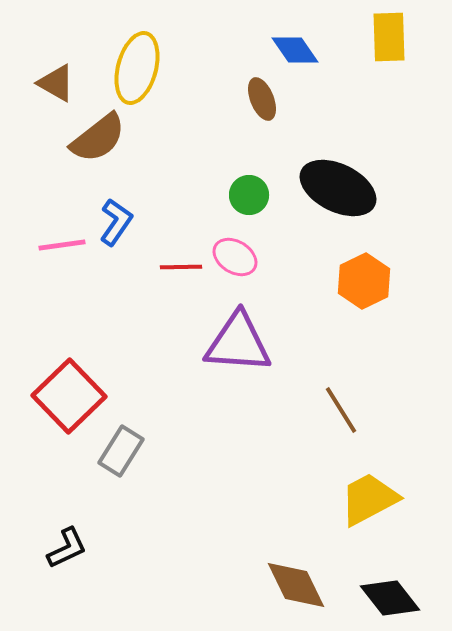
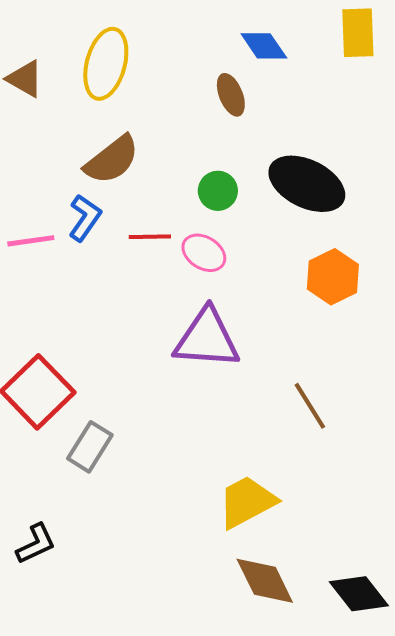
brown semicircle: (98, 138) -> (112, 160), moved
red line: (181, 267) -> (150, 237), moved
yellow trapezoid: (369, 499) -> (247, 502), moved

